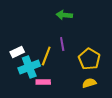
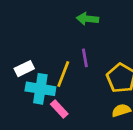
cyan cross: (29, 67) -> (40, 89), turned 30
pink rectangle: (43, 82) -> (59, 109), turned 48

